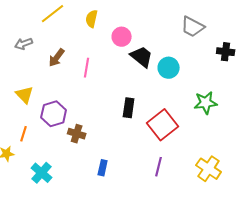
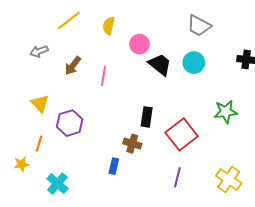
gray trapezoid: (193, 27) -> (199, 26), moved
cyan circle: (169, 68) -> (194, 63), moved
brown cross: (77, 134) -> (132, 144), moved
blue rectangle: (103, 168) -> (114, 166), moved

